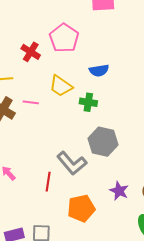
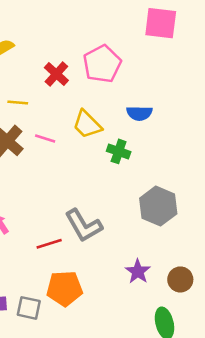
gray hexagon: (103, 142) -> (158, 206), moved
red line: (48, 182) -> (49, 244), turned 54
orange pentagon: (81, 208) -> (64, 288), moved

